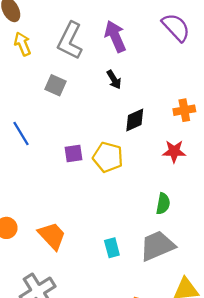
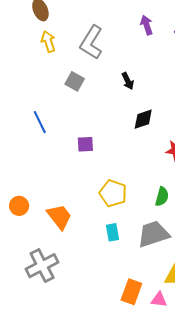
purple arrow: (115, 36) -> (147, 25), moved, size x0.7
yellow pentagon: (108, 157) -> (113, 193), moved

